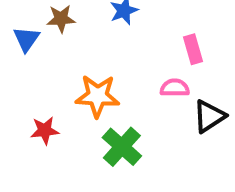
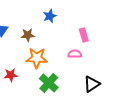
brown star: (61, 19) -> (28, 35), moved
black triangle: (209, 116) -> (92, 84), moved

